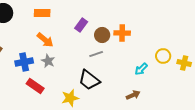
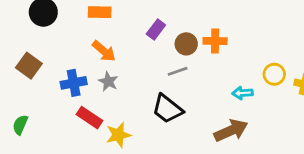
cyan arrow: (141, 69) -> (243, 93), turned 40
brown arrow: (133, 95) -> (231, 131), size x1.6
yellow star: (70, 98) -> (118, 135), moved

